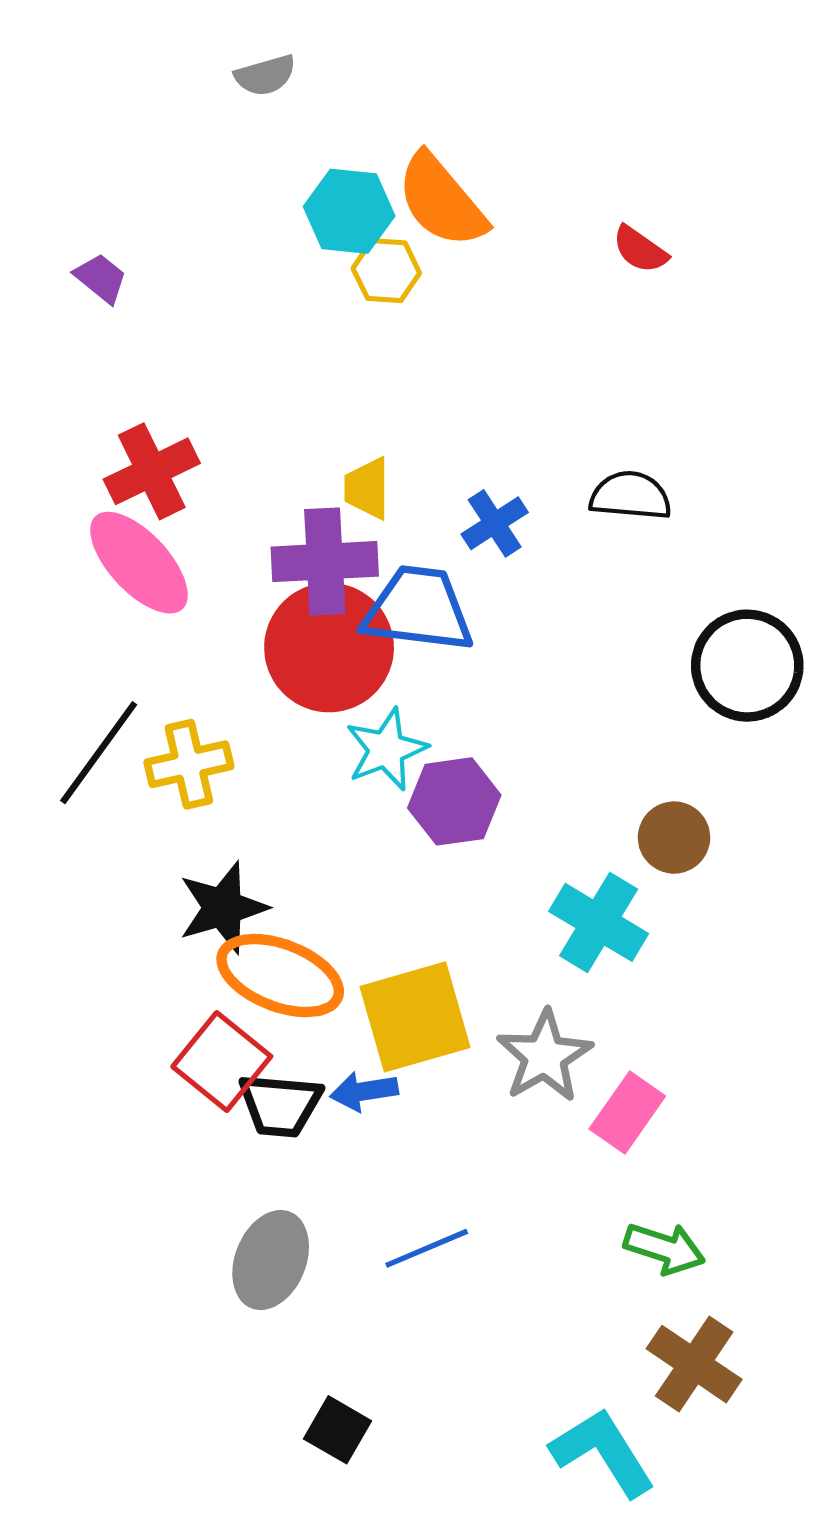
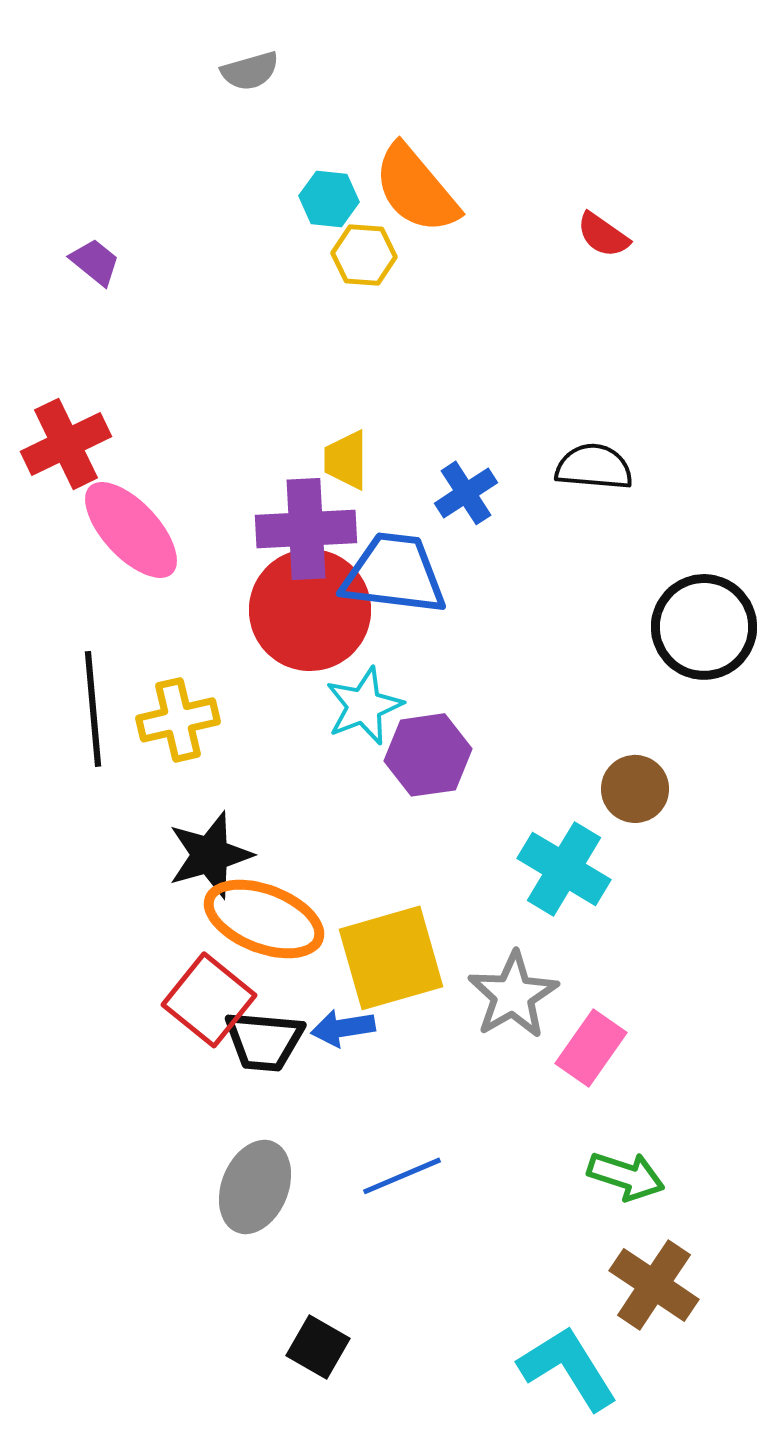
cyan hexagon: (349, 211) -> (329, 199), size x0.7
red cross: (152, 471) -> (66, 444), moved
black line: (99, 753) -> (93, 709), turned -41

